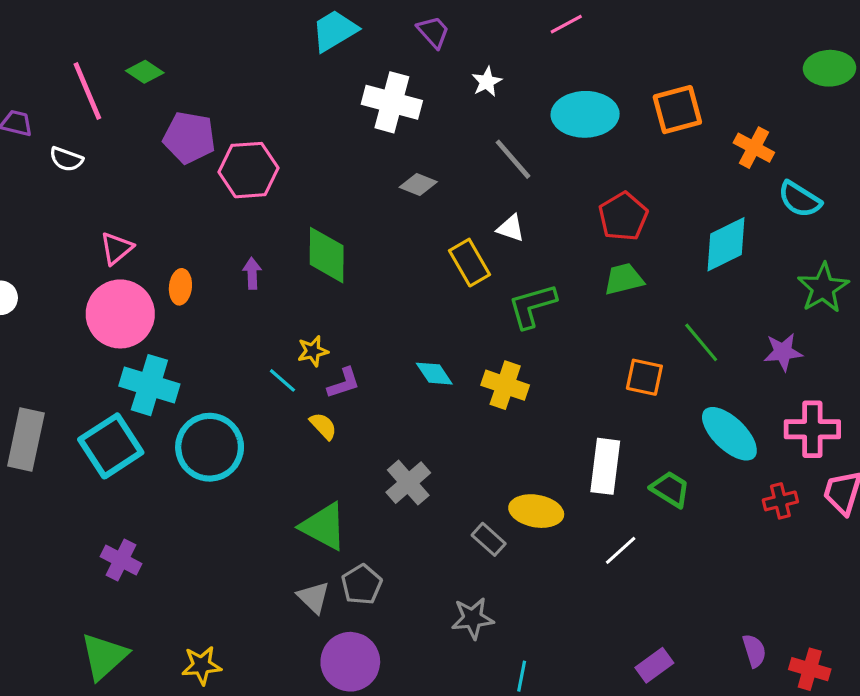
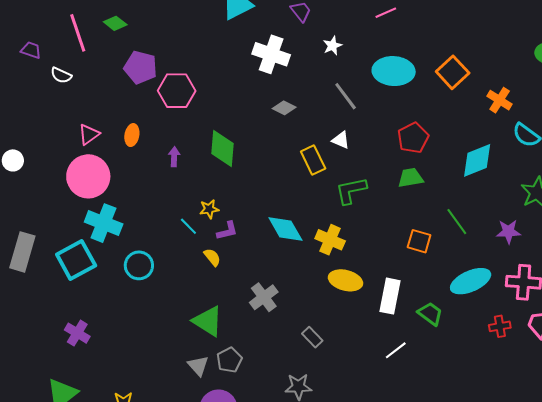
orange square: (677, 110) -> (453, 72), turned -32
orange ellipse: (180, 287) -> (132, 135), moved
cyan diamond: (434, 374) -> (285, 229), size x1.5
cyan ellipse: (729, 434) -> (471, 281), turned -72
cyan circle: (210, 447) -> (139, 265), size x0.7
yellow ellipse: (536, 511) -> (345, 280), moved

